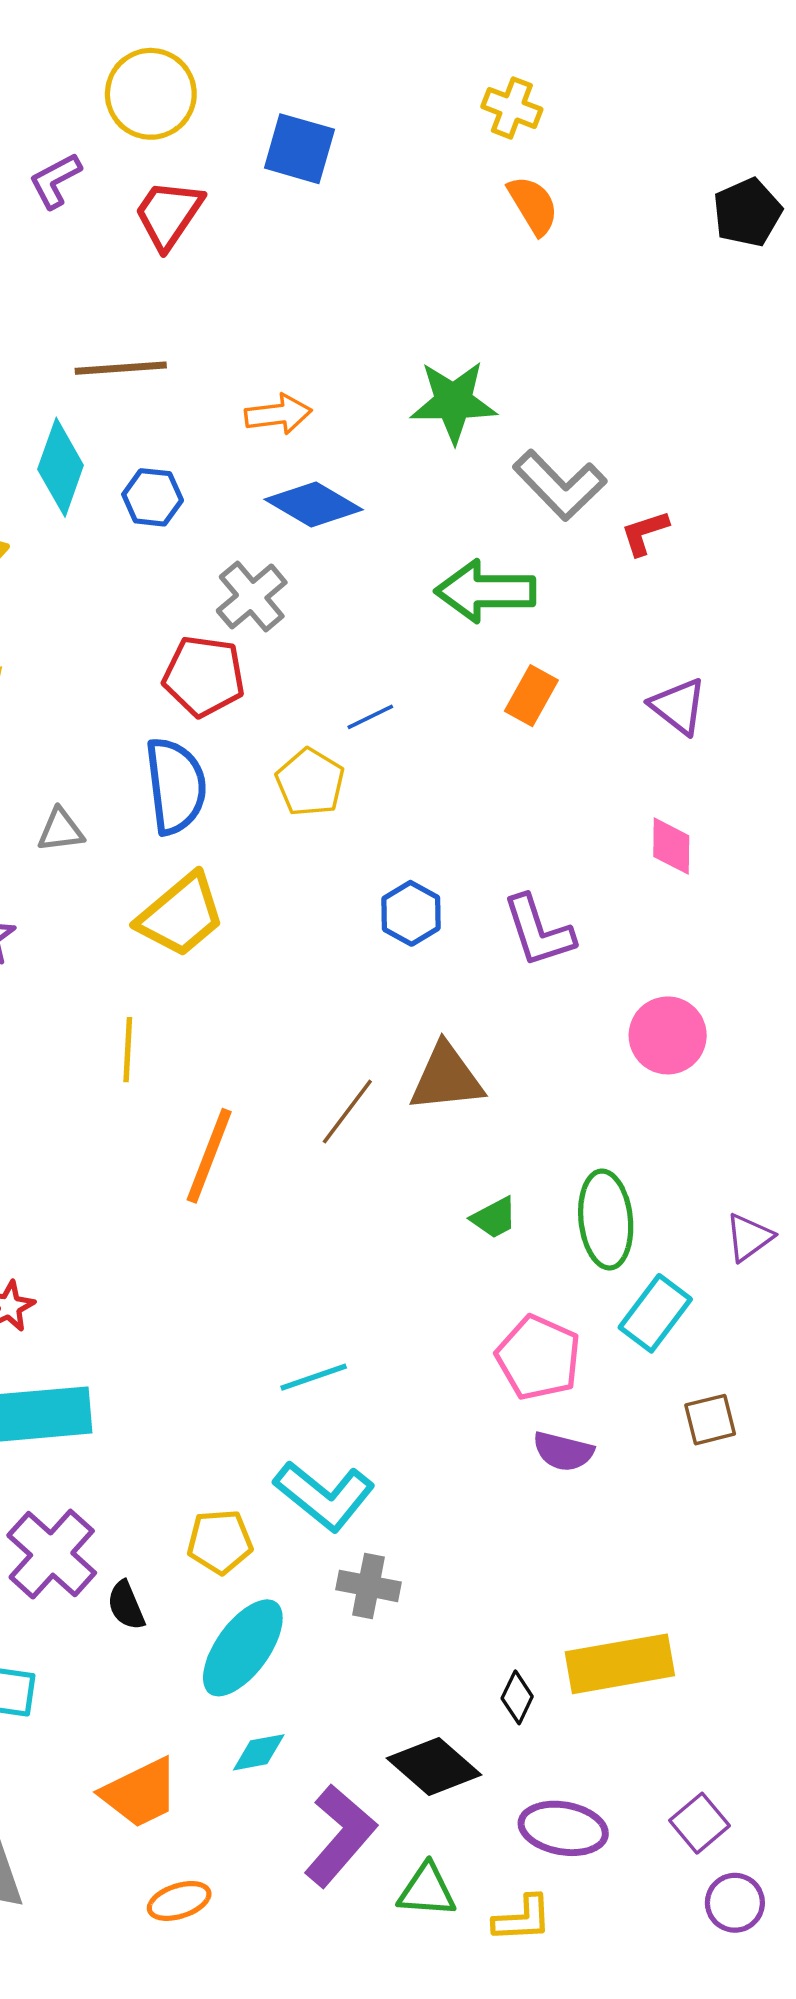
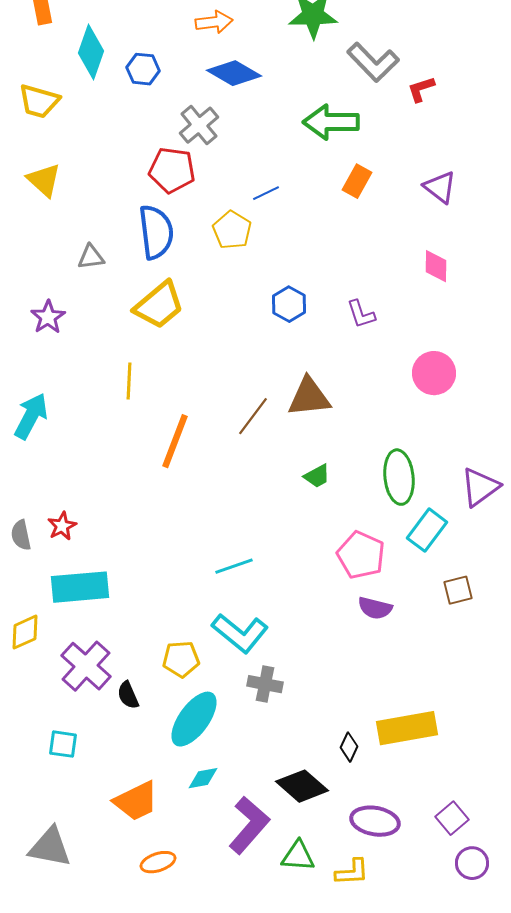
purple L-shape: (538, 931) -> (361, 314), size x0.7
green trapezoid: (494, 1218) -> (317, 476), moved
purple triangle: (749, 1237) -> (480, 487), size x1.4

